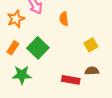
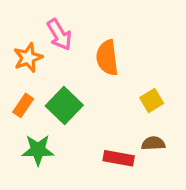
orange semicircle: (64, 19) -> (107, 58), size x1.5

